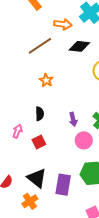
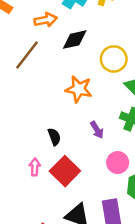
orange star: (46, 80) -> (79, 89), moved, size x1.5
pink circle: (84, 140) -> (118, 163), moved
red square: (39, 142) -> (65, 171), size x1.6

